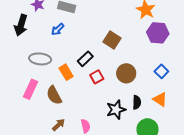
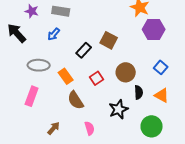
black arrow: (21, 25) -> (17, 33), turned 125
black rectangle: (85, 59) -> (84, 50), moved
brown semicircle: (54, 95) -> (76, 100), moved
black semicircle: (137, 102) -> (139, 92), moved
brown arrow: (59, 125) -> (54, 128), moved

